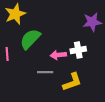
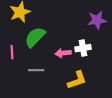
gray line: (45, 72) -> (36, 70), moved

